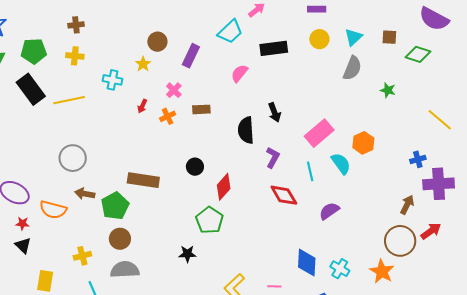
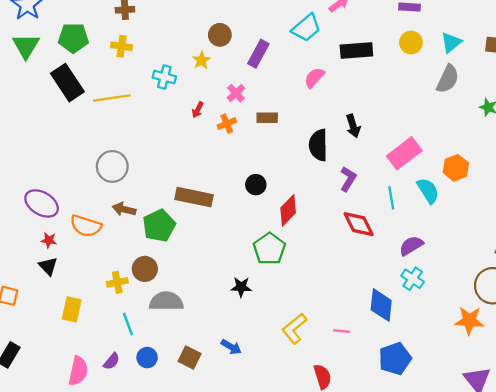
brown circle: (120, 239) -> (145, 269), moved
cyan cross: (340, 269) -> (413, 279), moved
orange star: (382, 271) -> (469, 320), turned -30

